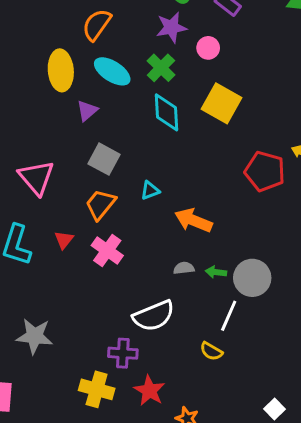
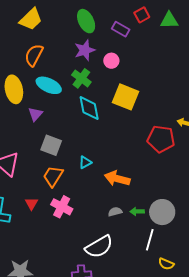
yellow semicircle: (211, 351) -> (166, 264), moved

